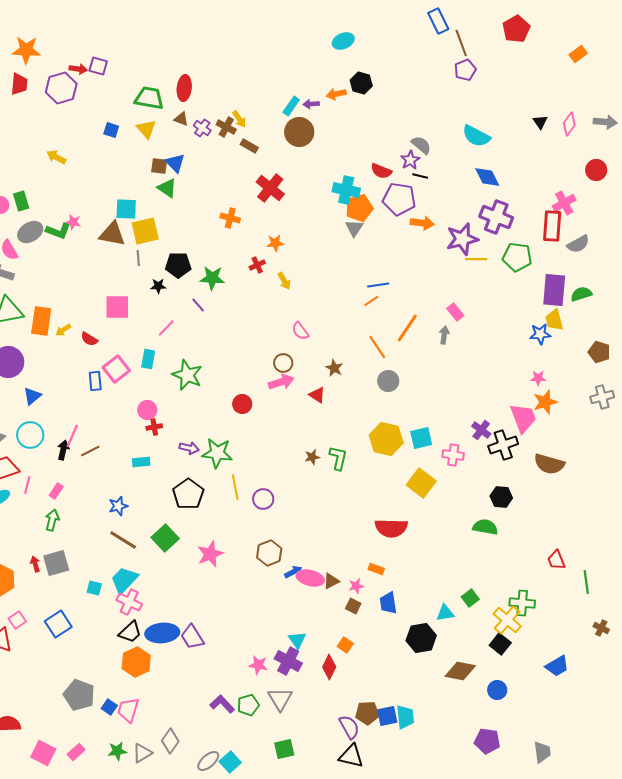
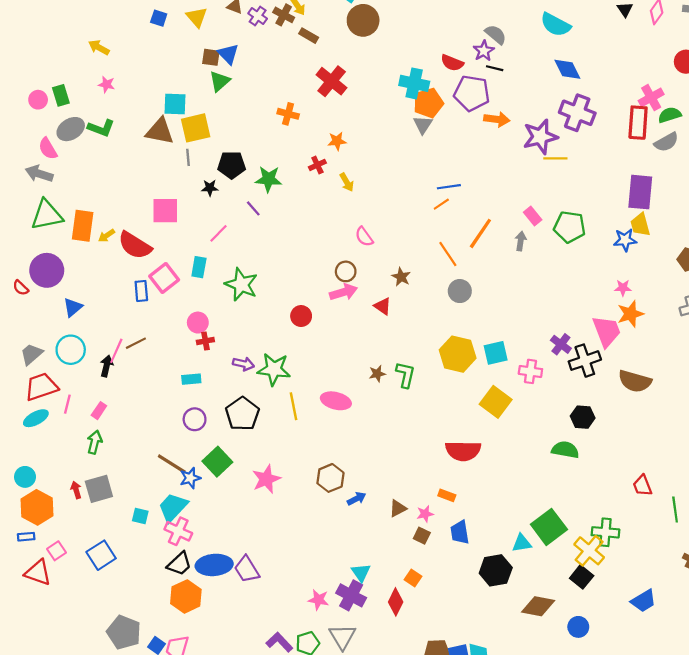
green triangle: (167, 188) -> (220, 81), turned 45
pink star: (73, 222) -> (107, 84), moved
green pentagon: (517, 257) -> (570, 227), moved
green semicircle: (581, 294) -> (670, 115), moved
red semicircle: (89, 339) -> (135, 245), size x1.8
brown line: (90, 451) -> (136, 343), moved
purple circle: (263, 499) -> (195, 419), moved
blue star: (118, 506) -> (190, 478), moved
pink ellipse: (310, 578) -> (336, 401), moved
green square: (470, 598) -> (549, 527), size x1.8

